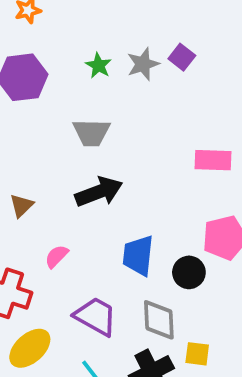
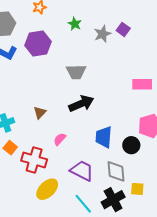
green star: (98, 66) -> (75, 24), moved

